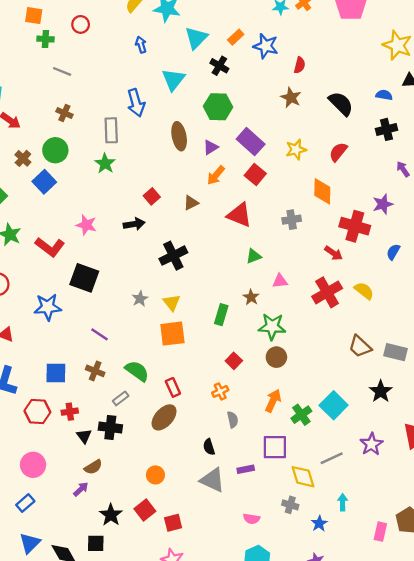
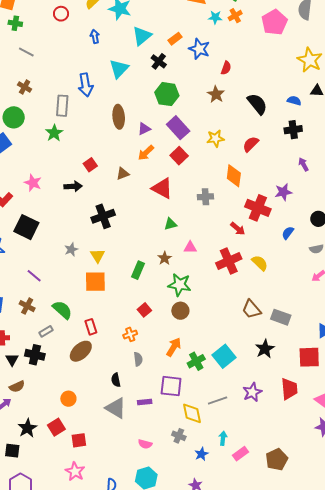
red circle: (81, 24) -> (61, 14), moved
green hexagon: (218, 107) -> (167, 94), moved
pink rectangle: (380, 532) -> (240, 454), moved, turned 35

